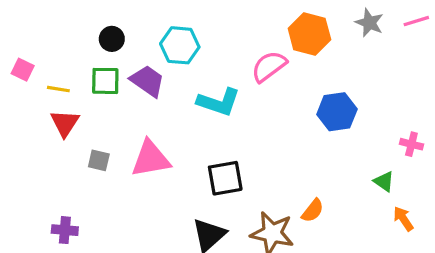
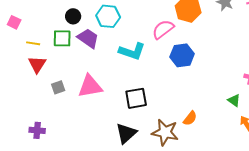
black circle: (112, 39) -> (73, 16), moved
pink square: (23, 70) -> (14, 22), moved
blue hexagon: (337, 112) -> (182, 55), moved
gray square: (99, 160) -> (58, 87), turned -32

